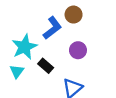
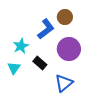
cyan star: (25, 47) -> (21, 46), size x0.7
purple circle: (78, 50) -> (69, 49), size x1.5

